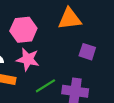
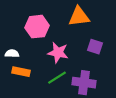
pink star: (28, 59) -> (58, 53), moved

